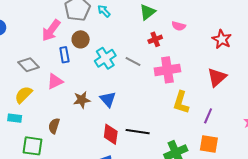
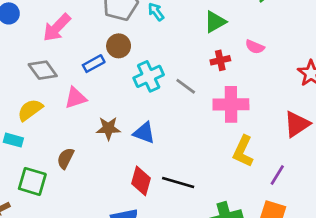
pink arrow: (51, 30) -> (57, 28), moved
blue rectangle: (64, 55) -> (94, 64), turned 63
blue triangle: (108, 99) -> (144, 133), turned -36

